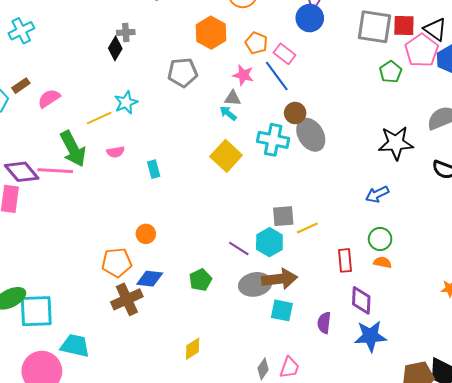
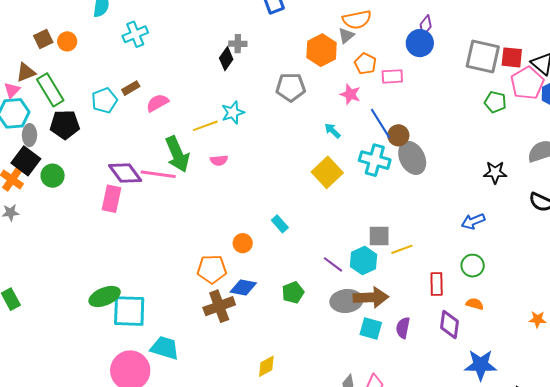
pink rectangle: (284, 54) -> (392, 76), turned -45
green pentagon: (391, 72) -> (495, 102), turned -30
blue line: (277, 76) -> (380, 123), moved
gray triangle: (233, 98) -> (346, 36), moved, turned -48
black star: (396, 143) -> (495, 172), size x0.7
cyan rectangle: (154, 169) -> (280, 224), moved, turned -30
orange semicircle: (383, 262) -> (475, 304), moved
purple semicircle: (324, 323) -> (403, 328), moved
blue star: (370, 336) -> (481, 365), moved
yellow diamond: (193, 349) -> (266, 366), moved

